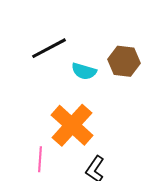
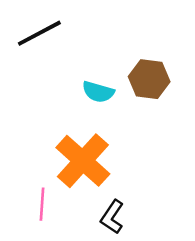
black line: (49, 48) -> (39, 33), moved

